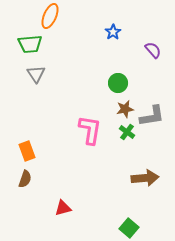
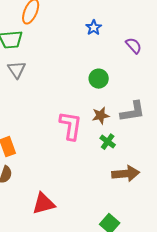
brown star: (125, 109) -> (101, 116), moved
green cross: (127, 132) -> (108, 142), moved
red triangle: (63, 208) -> (44, 204), size x1.4

